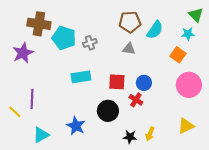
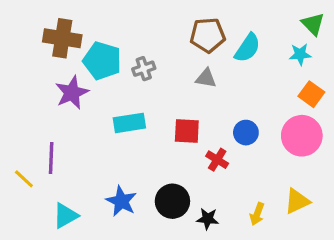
purple star: (23, 53) -> (72, 93), moved
orange square: (178, 55) -> (311, 94), moved
blue circle: (144, 83) -> (246, 133), moved
black circle: (108, 111) -> (172, 201), moved
yellow arrow: (150, 134) -> (257, 214), moved

